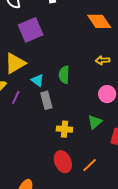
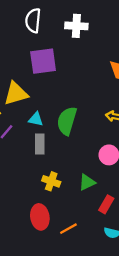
green semicircle: (64, 75) -> (67, 121), size x1.4
cyan triangle: (38, 80) -> (36, 119), turned -40

